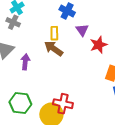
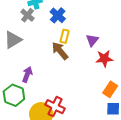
blue cross: (67, 11) -> (58, 15), moved
purple arrow: (25, 62) -> (27, 74), moved

